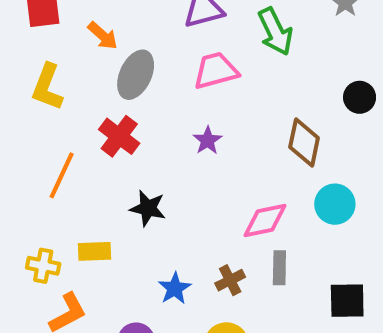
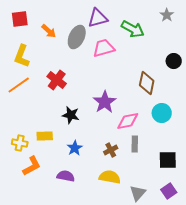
green arrow: (275, 32) -> (133, 29), turned -35
gray ellipse: (136, 75) -> (77, 37), moved
purple star: (208, 140) -> (105, 102), moved, size x1.6
orange line: (62, 175) -> (19, 85), moved, turned 30
blue star: (175, 288) -> (75, 148), moved

